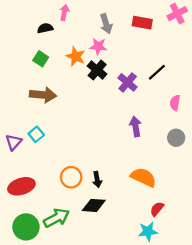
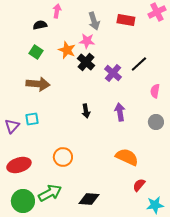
cyan square: (36, 134) -> (32, 119), turned 32
black arrow: (97, 180) -> (86, 111), moved
black diamond: (94, 205) -> (89, 199), moved
cyan star: (148, 231) -> (155, 205), moved

